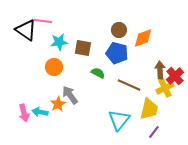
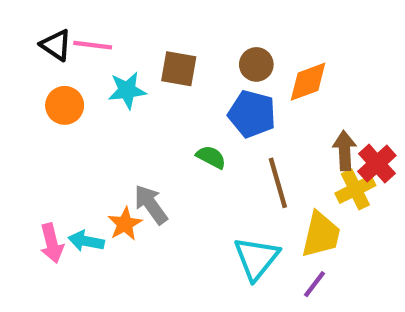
black triangle: (26, 30) -> (56, 45), moved, size x0.7
brown square: (83, 48) -> (179, 69), moved
orange circle: (54, 67) -> (65, 105), moved
brown line: (129, 85) -> (278, 183), turned 50
purple line: (154, 132) -> (314, 284), moved

